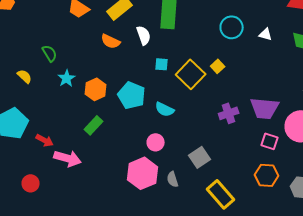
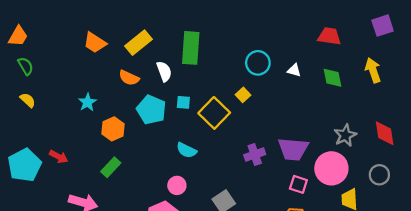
green semicircle: (50, 53) -> (26, 66), moved
yellow square: (218, 66) -> (243, 95), moved
yellow semicircle: (25, 76) -> (28, 100), moved
cyan star: (67, 78) -> (87, 102), moved
cyan pentagon: (132, 95) -> (151, 110), moved
red arrow: (45, 140) -> (59, 157), moved

